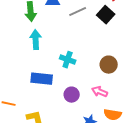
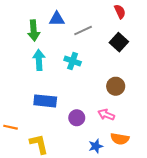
black square: (106, 15) -> (119, 42), moved
cyan cross: (68, 60) -> (73, 61), moved

